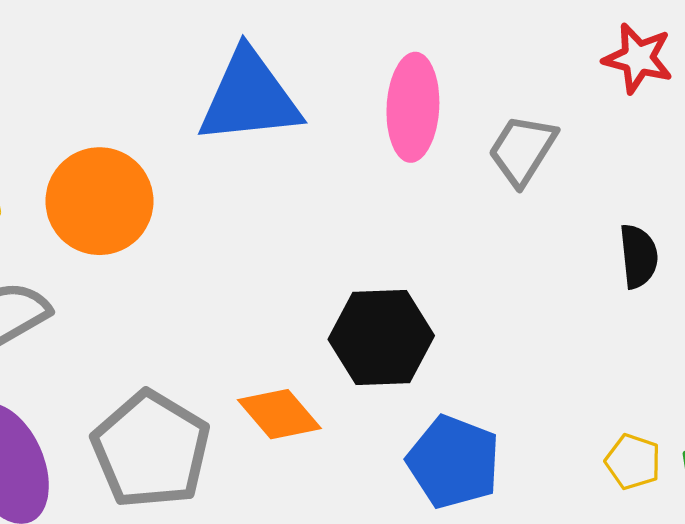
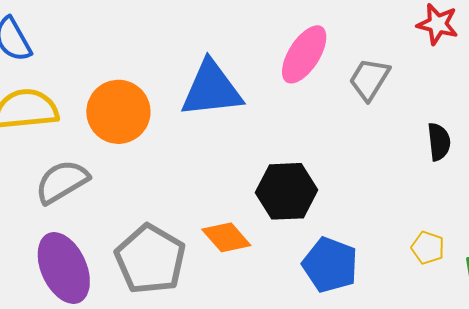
blue triangle: (249, 97) -> (211, 89), moved
pink ellipse: (413, 107) -> (304, 54), turned 30
yellow pentagon: (633, 462) -> (428, 248), moved

